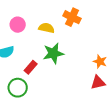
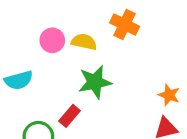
pink circle: (18, 25) -> (52, 40), moved
red rectangle: (31, 67) -> (70, 116), moved

